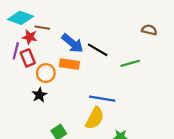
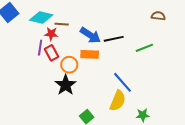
black line: (98, 50) -> (114, 39), turned -36
black star: (39, 95) -> (66, 85), size x1.5
blue line: (102, 99) -> (123, 82), turned 45

